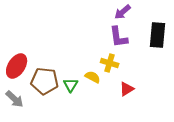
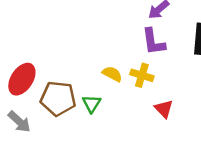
yellow semicircle: (93, 77) -> (112, 74), moved
red triangle: (127, 89) -> (164, 109), turned -42

